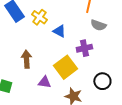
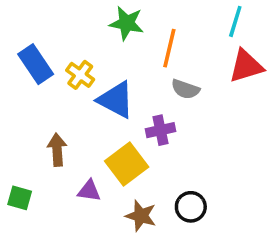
blue triangle: (59, 31) -> (116, 100), size x1.6
black circle: (102, 81) -> (191, 207), moved

